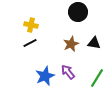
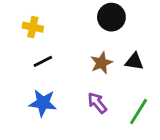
yellow cross: (31, 25) -> (33, 27), moved
blue star: (45, 76) -> (43, 103), moved, turned 30

